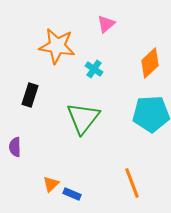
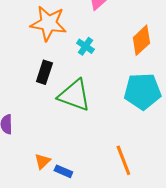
black rectangle: (30, 95) -> (44, 72), moved
green triangle: (83, 118) -> (74, 95), turned -48

